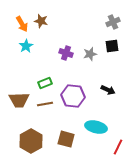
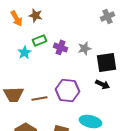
cyan star: (26, 46) -> (24, 52), moved
black square: (112, 46) -> (106, 62), moved, size x1.5
green rectangle: (45, 83) -> (40, 40), moved

